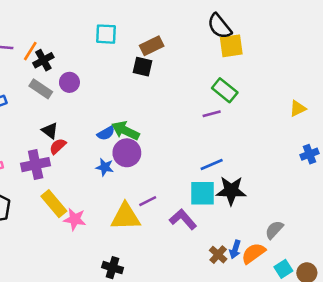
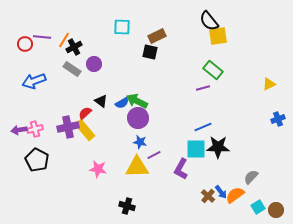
black triangle: (50, 131) -> (101, 101), moved
blue star: (105, 167) -> (140, 142), moved
yellow rectangle: (54, 204) -> (85, 130), moved
purple L-shape: (183, 219) -> (181, 169), turned -110
blue arrow: (235, 249) -> (221, 192), turned -56

